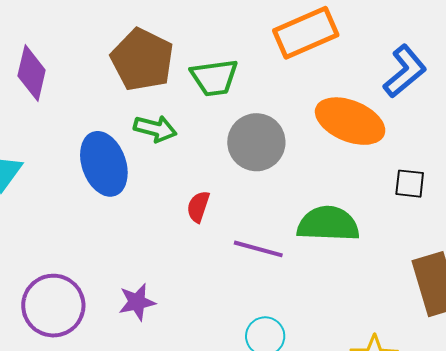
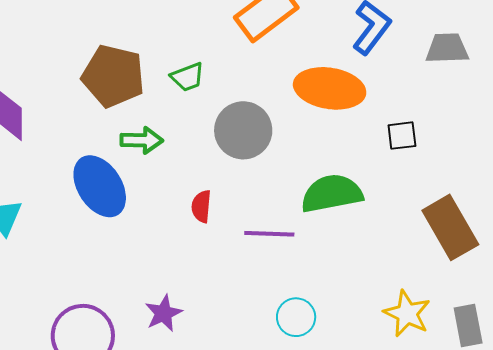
green trapezoid: (214, 78) -> (187, 77), size x0.7

